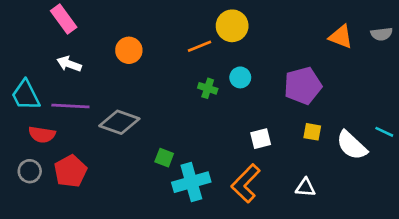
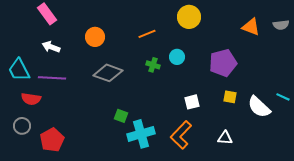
yellow circle: (232, 26) -> (189, 17), moved
gray diamond: (119, 122) -> (108, 73), moved
red pentagon: (70, 171) -> (52, 140), moved

